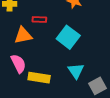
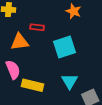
cyan square: (68, 37) -> (65, 47), turned 30

